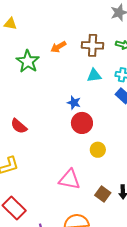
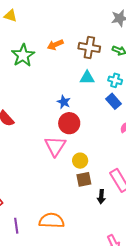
yellow circle: (98, 150) -> (80, 161), moved
pink triangle: (69, 179) -> (55, 146), moved, turned 45
brown square: (103, 194) -> (84, 179), moved, turned 35

